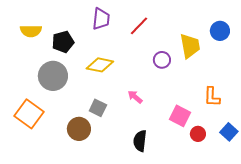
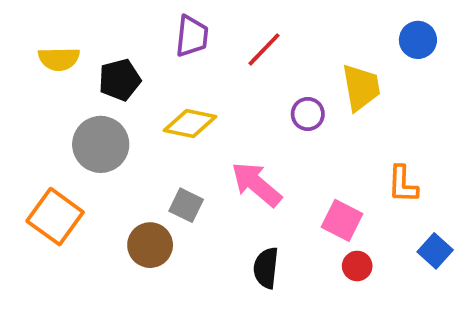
blue circle: (220, 31) -> (418, 40), moved
pink arrow: (135, 97) -> (256, 184), size x1.8
red circle: (198, 134) -> (357, 266), moved

